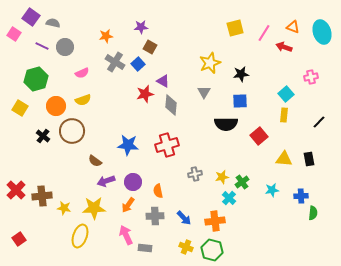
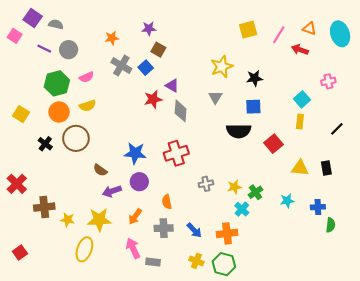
green hexagon: (36, 79) -> (57, 83), moved
purple circle: (133, 182) -> (139, 182), moved
red cross: (16, 190) -> (17, 184), moved

